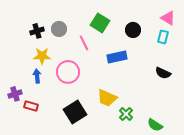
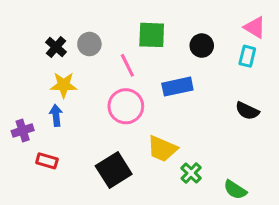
green square: (100, 23) -> (152, 35), turned -30
black cross: (37, 31) -> (56, 47), turned -32
pink circle: (68, 72) -> (126, 106), moved
purple cross: (15, 94) -> (23, 131), moved

